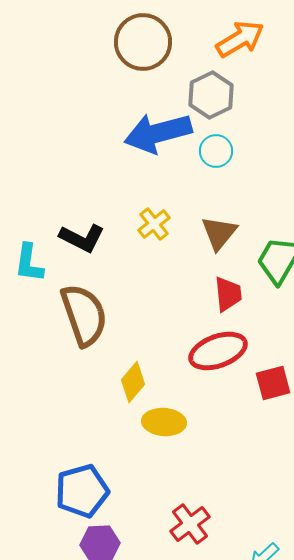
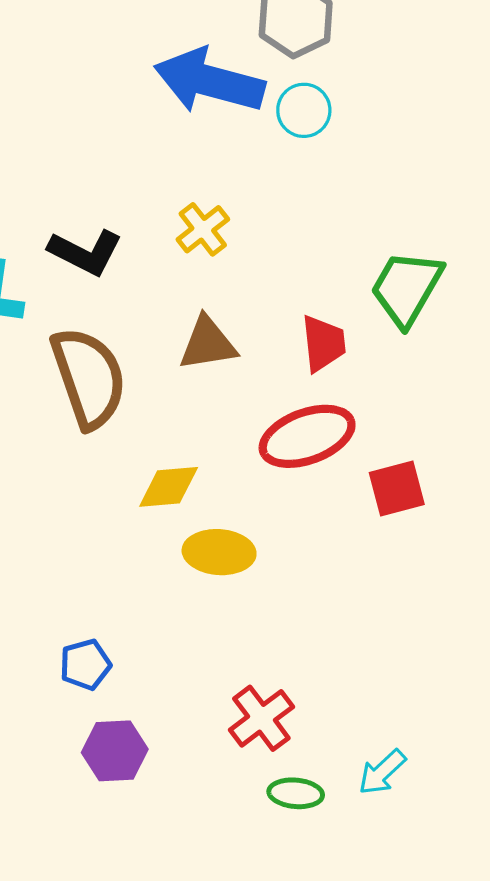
blue arrow: (158, 133) -> (209, 81), turned 30
brown triangle: (219, 233) -> (208, 343), moved, turned 42
yellow diamond: (133, 382) -> (169, 487), turned 45
blue pentagon: (82, 491) -> (85, 665), size x0.6

